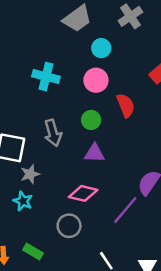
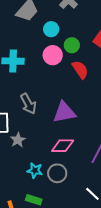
green circle: (91, 120) -> (72, 45), moved
purple triangle: (94, 153) -> (64, 112), size x1.4
cyan star: (23, 201) -> (35, 170), moved

